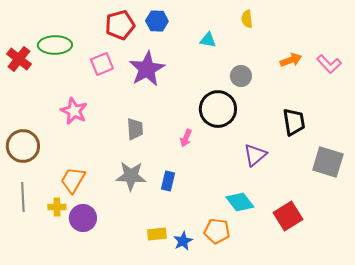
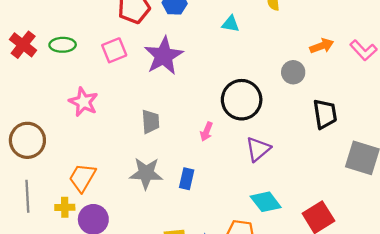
green ellipse: (55, 45) -> (63, 45), moved, size x0.7
gray circle: (241, 76) -> (293, 72), moved
purple triangle: (255, 155) -> (258, 149), moved

